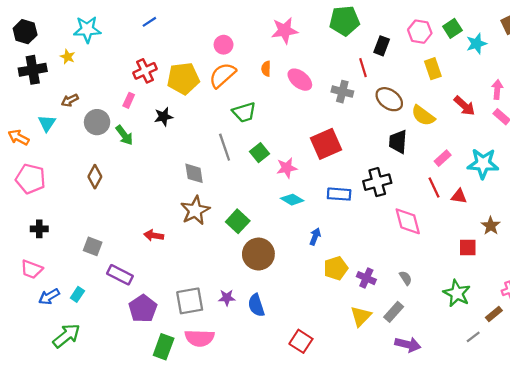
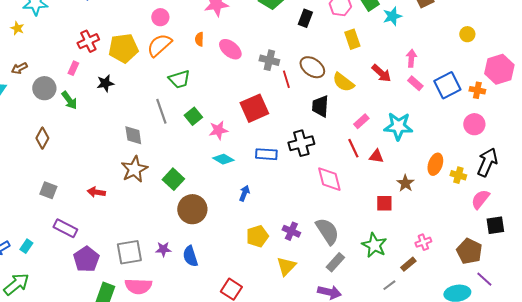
red line: (363, 68) -> (286, 79), moved
gray square: (93, 246) -> (48, 190), moved
yellow pentagon: (336, 268) -> (257, 236), moved
gray semicircle: (406, 278) -> (327, 231), size x2.0
gray rectangle: (394, 312) -> (335, 262), moved

